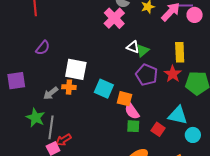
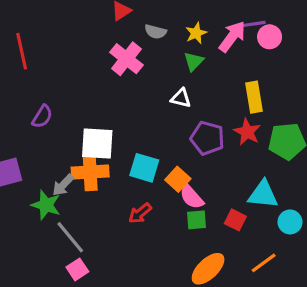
pink cross: (114, 18) -> (127, 59), moved
green triangle: (143, 51) -> (194, 61), moved
orange cross: (69, 87) -> (90, 172), size x1.6
orange square: (124, 99) -> (178, 179), turned 35
green star: (35, 118) -> (46, 205), moved
gray line: (51, 127) -> (70, 237), turned -40
red arrow: (63, 140) -> (140, 213), moved

